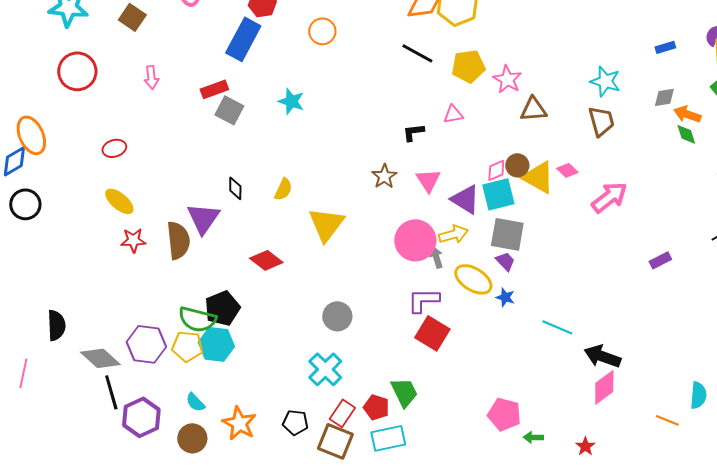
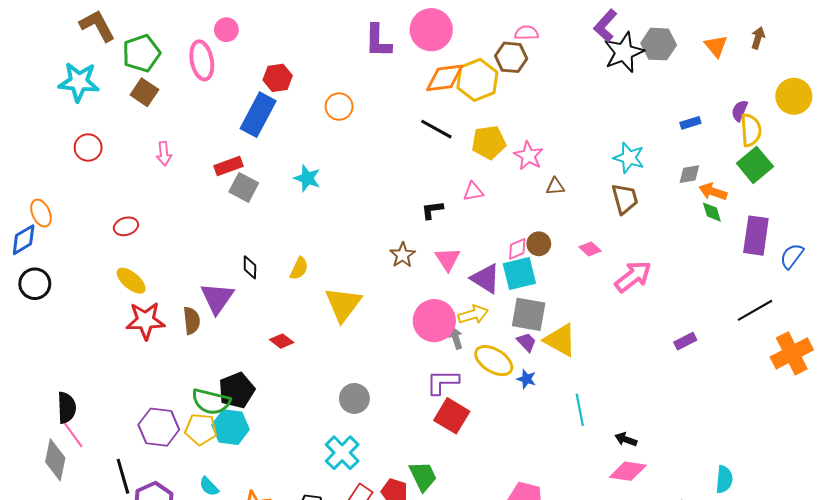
red circle: (77, 71) -> (88, 147), size x0.7
brown triangle: (533, 109) -> (555, 186), size x0.7
orange ellipse: (31, 135) -> (41, 213), size x0.7
yellow triangle: (538, 177) -> (560, 340), moved
red star: (133, 240) -> (145, 321), size x1.5
brown semicircle: (178, 240) -> (192, 321), size x0.7
red diamond: (266, 260) -> (282, 341), size x0.7
cyan line: (557, 327) -> (580, 410), turned 56
black arrow: (602, 356) -> (626, 439), size x0.6
gray diamond: (100, 358) -> (55, 460), moved, turned 60
pink line: (23, 373) -> (73, 434), moved, turned -48
pink diamond: (604, 387) -> (628, 471), turned 45

